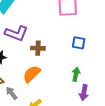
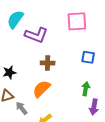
purple L-shape: (16, 33) -> (36, 35), moved

